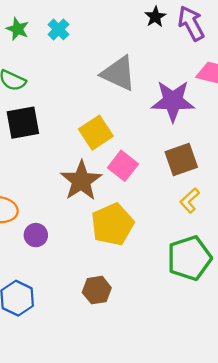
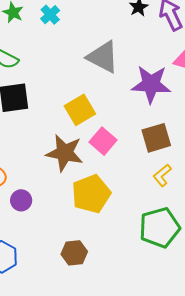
brown star: (81, 181) -> (65, 153), turned -30

